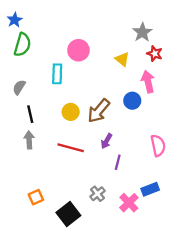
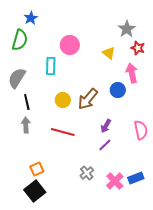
blue star: (15, 20) -> (31, 18), moved
gray semicircle: (19, 87) -> (17, 78), size x1.5
purple arrow: (106, 141) -> (106, 126), moved
purple line: (118, 162) -> (105, 145), turned 32
blue rectangle: (150, 189) -> (136, 178), moved
orange square: (36, 197) -> (37, 169), moved
black square: (68, 214) -> (35, 191), moved

